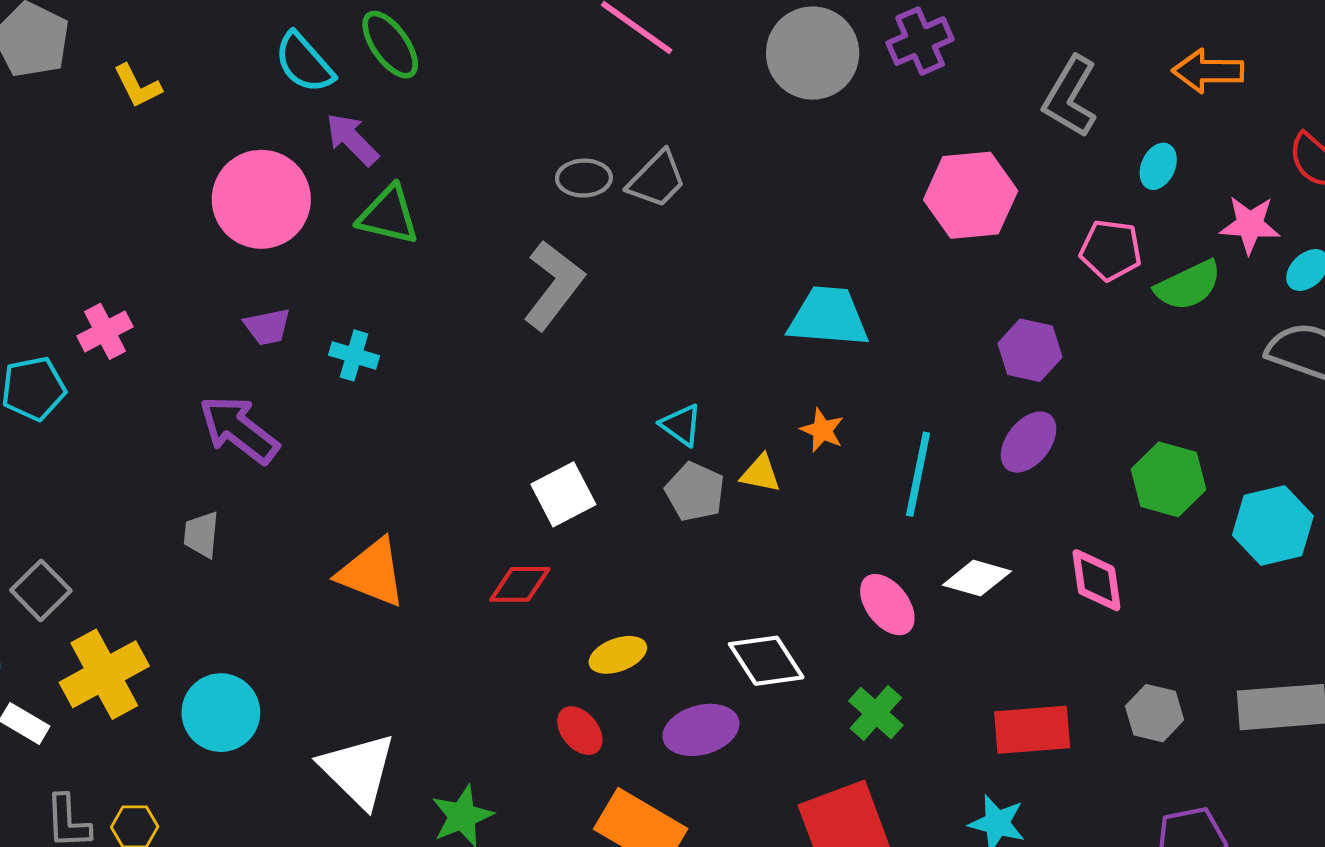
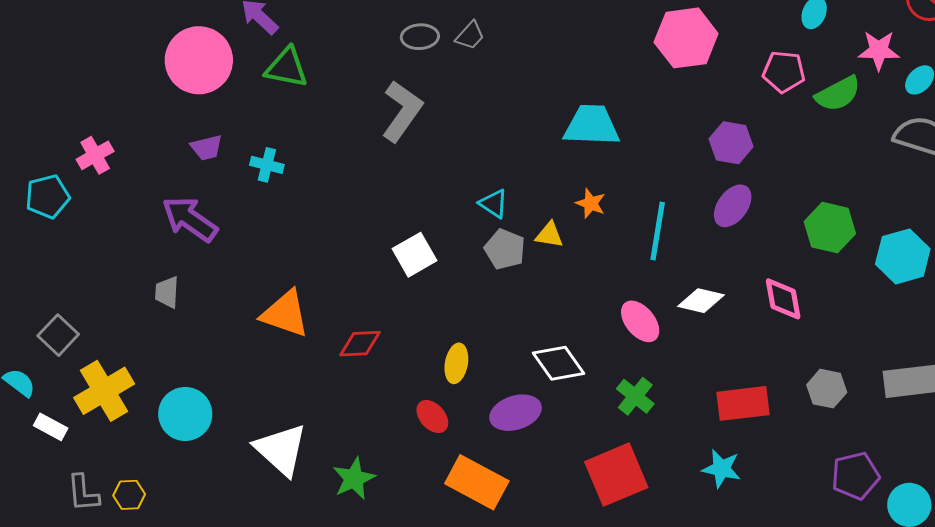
gray trapezoid: (657, 179) -> (470, 36), size x0.7
red diamond: (520, 584) -> (360, 344), moved
yellow ellipse: (618, 655) -> (456, 363), turned -57

